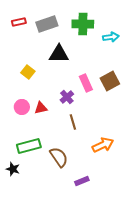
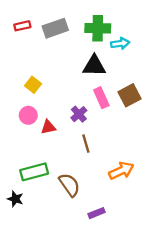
cyan arrow: (111, 37) -> (120, 43), moved
black triangle: (59, 54) -> (94, 66), moved
pink circle: (22, 107) -> (28, 115), moved

